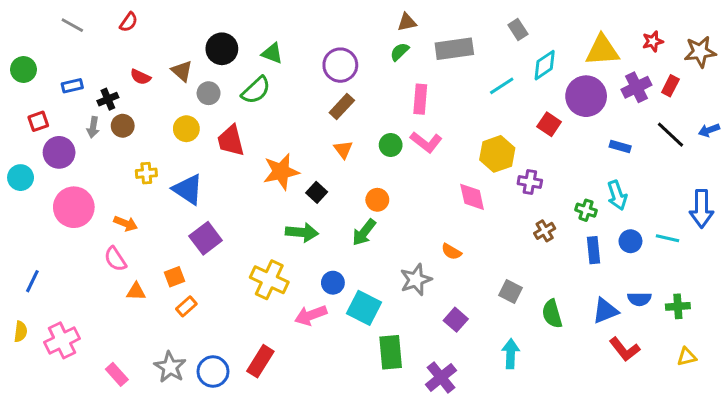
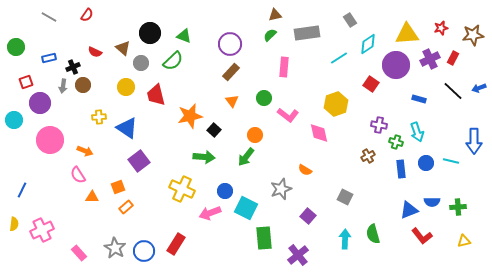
pink L-shape: (426, 142) -> (288, 115), moved
purple cross: (530, 182) -> (379, 125), moved
green semicircle: (552, 314) -> (373, 234), moved

